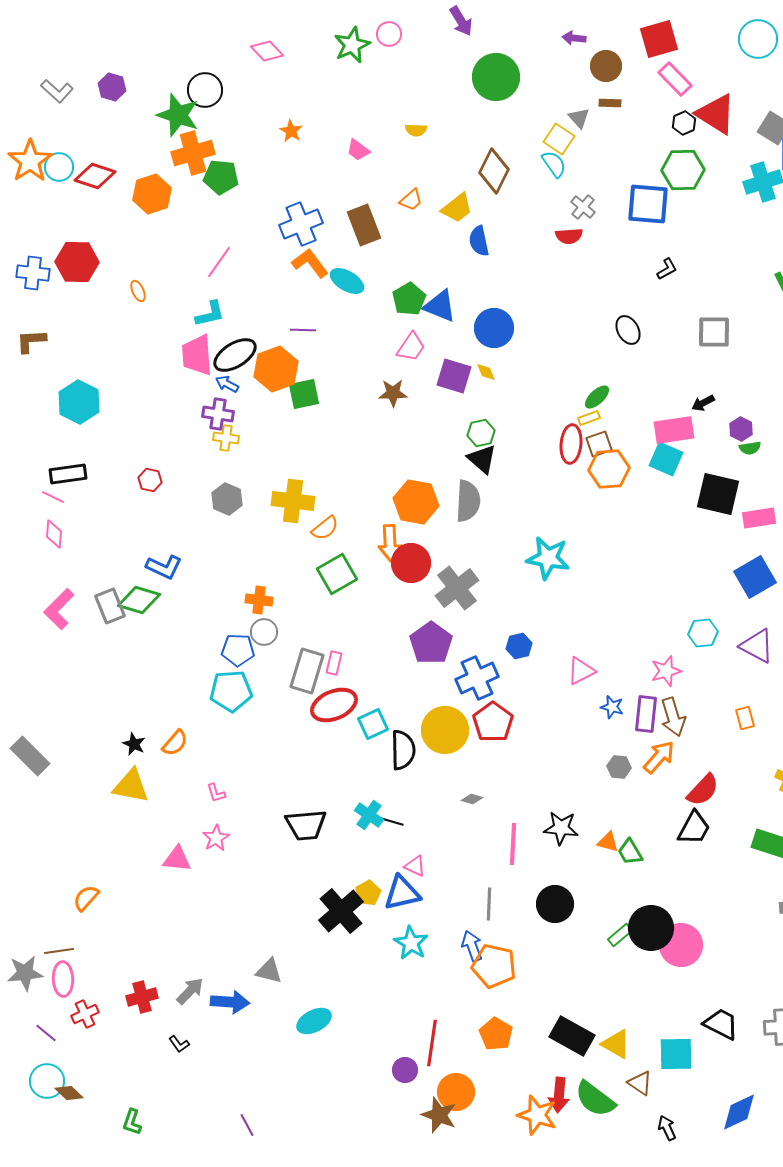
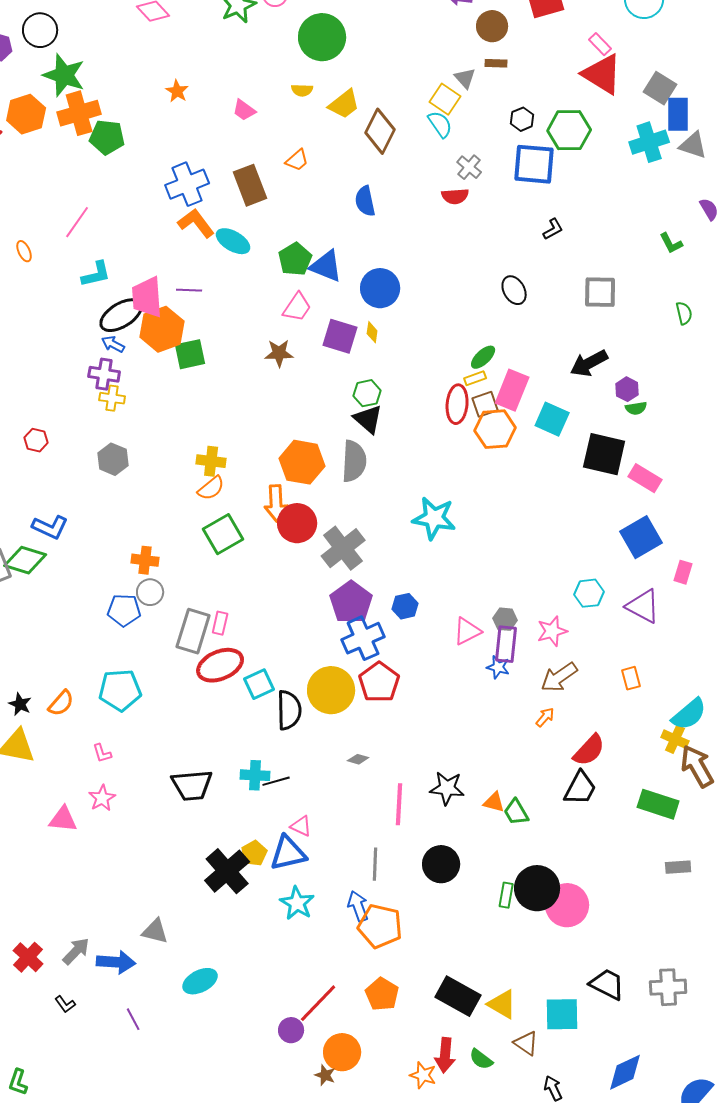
green circle: (496, 77) -> (322, 37), moved
pink rectangle: (675, 79) -> (600, 44), moved, size x0.7
black circle: (205, 90) -> (40, 30), moved
black hexagon: (684, 123) -> (522, 119), moved
orange hexagon: (152, 194) -> (26, 114), moved
yellow trapezoid: (457, 208) -> (344, 104), moved
pink line: (219, 262) -> (77, 222), moved
pink trapezoid: (197, 355) -> (147, 297), moved
yellow diamond: (486, 372) -> (372, 332), turned 30
black arrow: (703, 403) -> (589, 363), size x1.6
pink rectangle: (674, 430) -> (512, 390), moved, turned -60
yellow cross: (293, 501) -> (211, 461), moved, size x0.7
pink rectangle: (759, 518) -> (645, 478), turned 40
purple pentagon: (431, 643) -> (351, 602), moved
cyan pentagon: (231, 691) -> (120, 690), moved
purple rectangle: (646, 714) -> (506, 644), moved
brown arrow: (673, 717) -> (559, 677), turned 72
orange arrow: (659, 757) -> (545, 717), size x0.6
gray hexagon: (619, 767) -> (505, 619), moved
cyan cross: (369, 815) -> (255, 775), turned -32
black line: (390, 821) -> (276, 781), turned -32
green rectangle: (620, 935) -> (506, 895), turned -40
red cross: (142, 997) -> (28, 957), turned -32
red line: (432, 1043) -> (318, 1003), turned 36
green semicircle: (595, 1099) -> (481, 1059), size x0.6
brown star: (439, 1115) -> (325, 1075), size x0.6
orange star: (537, 1115) -> (423, 1075), size x0.7
purple line: (247, 1125) -> (133, 1019), moved

